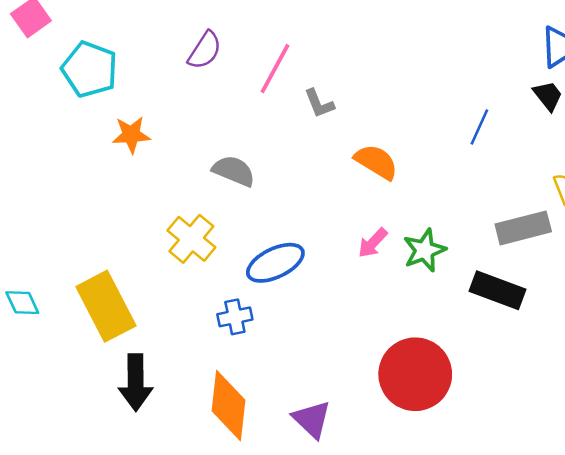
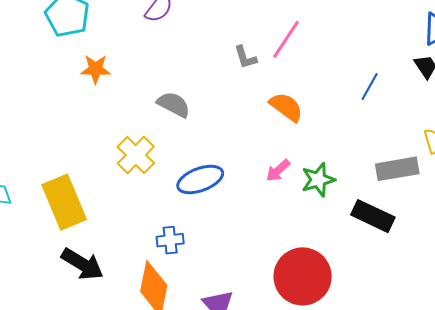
pink line: (275, 69) -> (286, 39), moved
blue cross: (235, 317) -> (170, 240), moved
black arrow: (136, 382) -> (82, 264), turned -63

